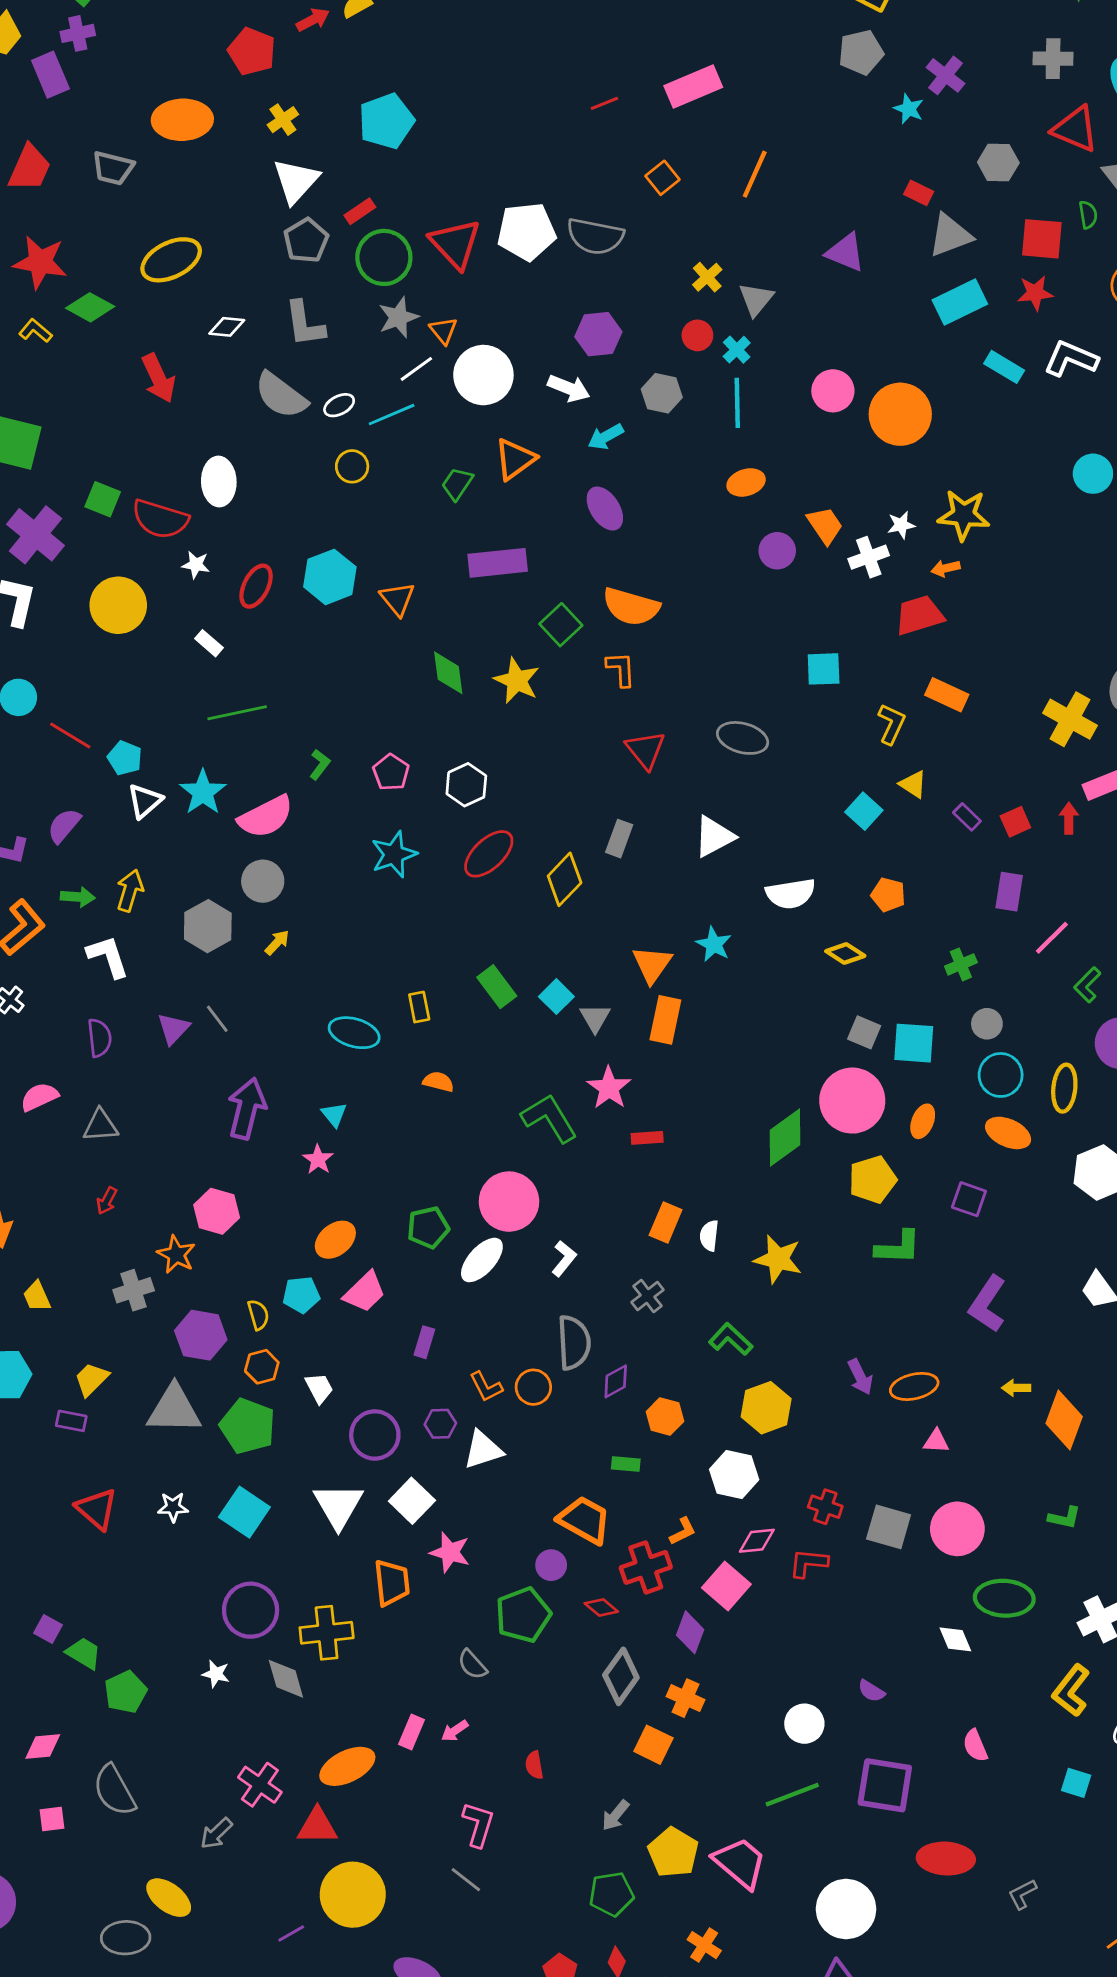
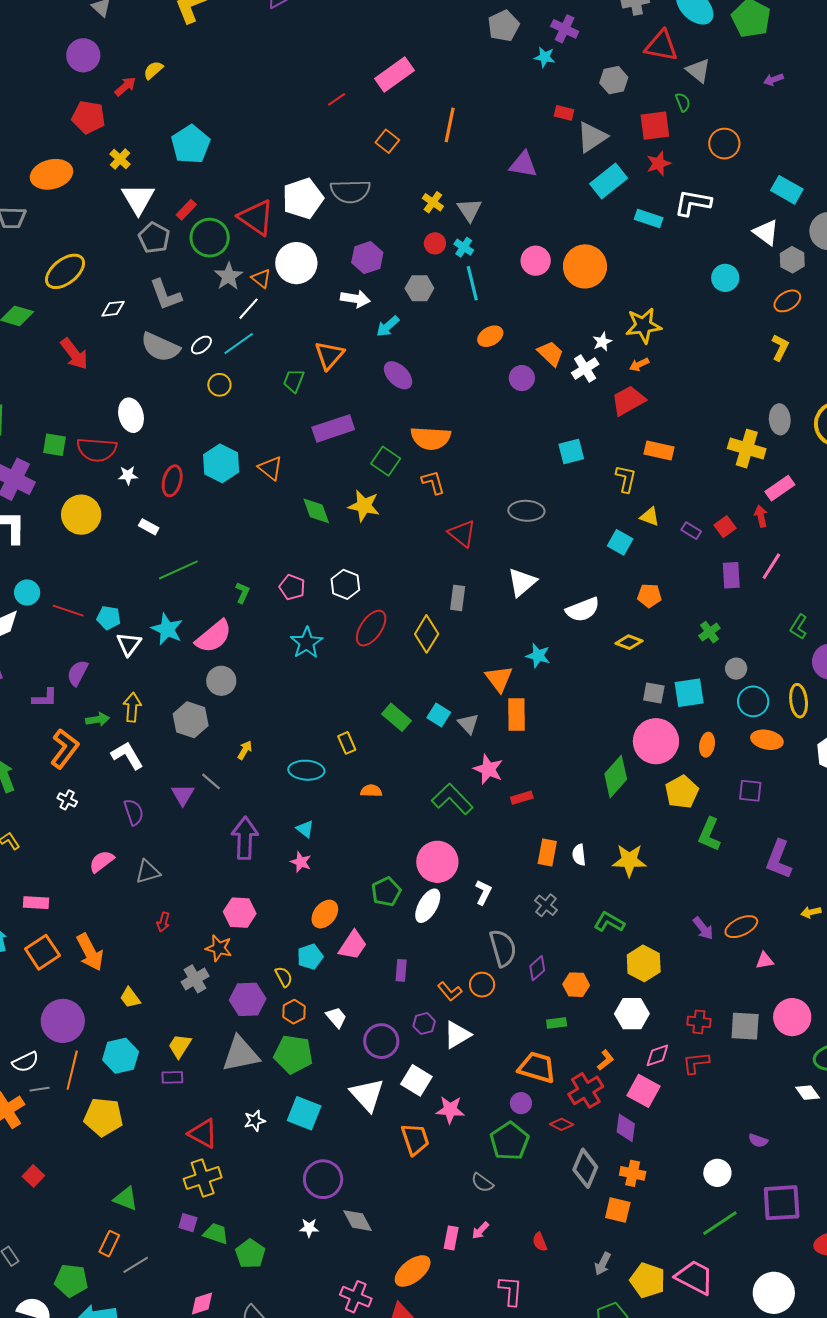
white circle: (483, 375) -> (296, 263), moved
pink line: (1052, 938) -> (771, 566), moved
yellow arrow: (277, 943) -> (245, 750), moved
green L-shape: (898, 1247) -> (709, 834), turned 124
yellow cross: (327, 1633) -> (203, 1178), moved

